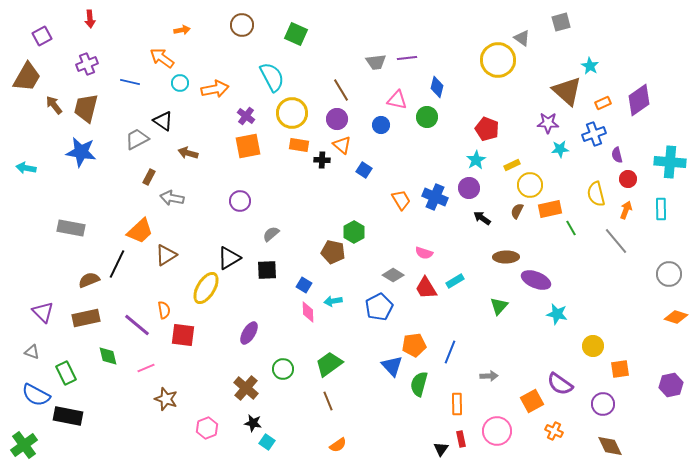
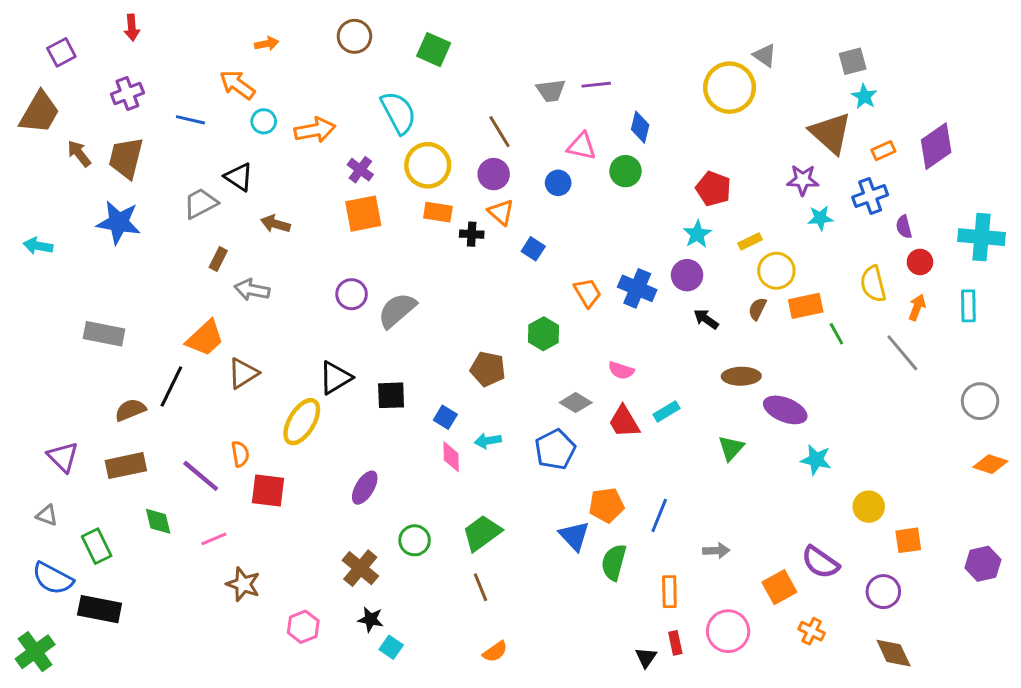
gray square: (561, 22) -> (853, 61), moved
green hexagon: (354, 232) -> (543, 334), moved
gray semicircle: (271, 234) -> (397, 310), moved, size x1.6

